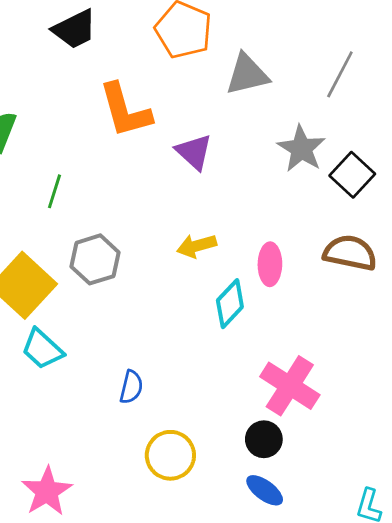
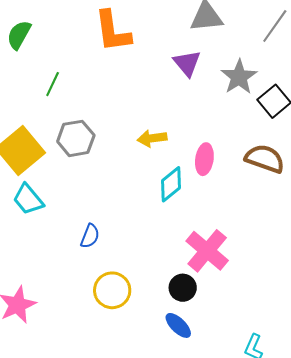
purple triangle: (194, 152) -> (187, 63), moved

